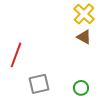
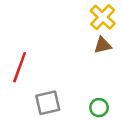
brown triangle: (84, 37) -> (103, 45), turned -42

